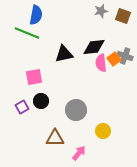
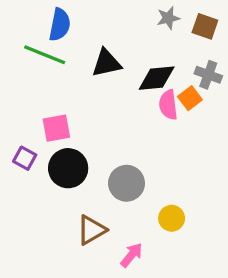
black triangle: (64, 54) -> (106, 63), moved
gray cross: (125, 56) -> (208, 75), moved
black circle: (41, 101) -> (68, 168), size x1.5
purple square: (22, 107) -> (25, 158), moved, turned -32
brown triangle: (55, 138) -> (91, 230), turned -30

